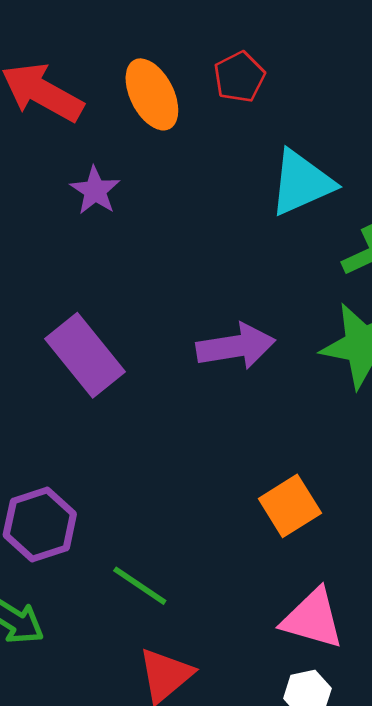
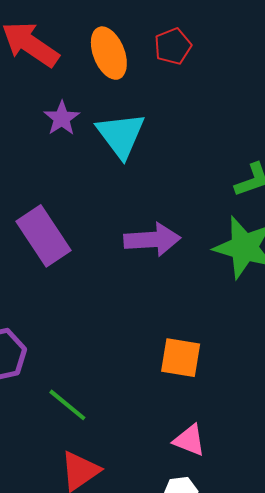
cyan triangle: (301, 183) -> (121, 135), moved, turned -48
orange square: (290, 506) -> (181, 358), turned 36
pink triangle: (313, 619) -> (189, 440), size x0.7

